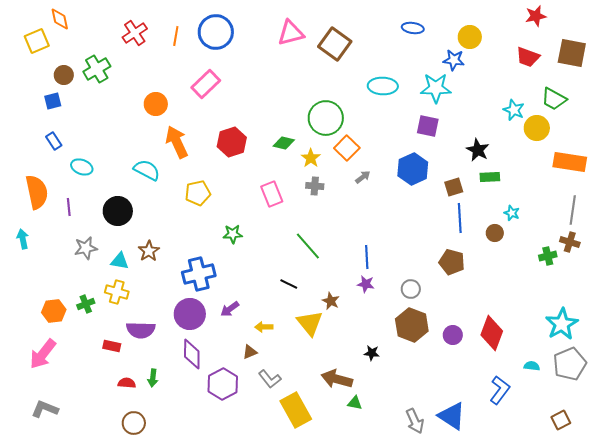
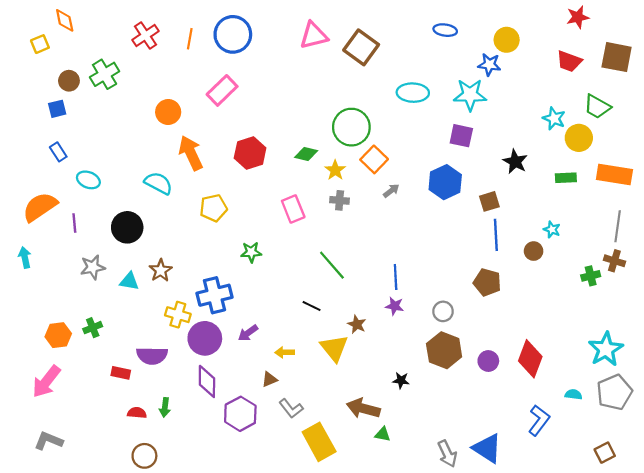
yellow square: (37, 41) -> (40, 44), size x0.7
green rectangle: (490, 177) -> (566, 178), moved
orange semicircle: (37, 192) -> (40, 207), turned -112
yellow cross: (117, 292) -> (178, 315), moved

